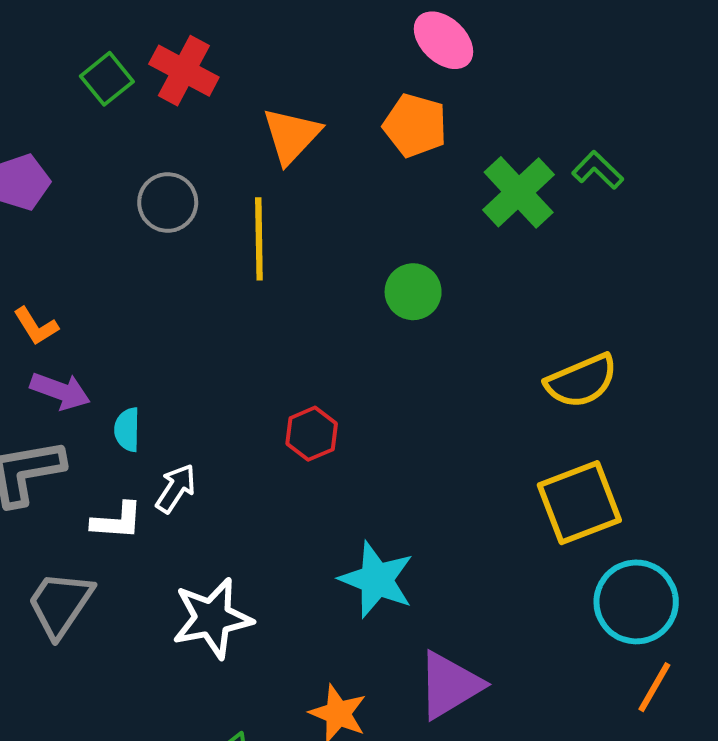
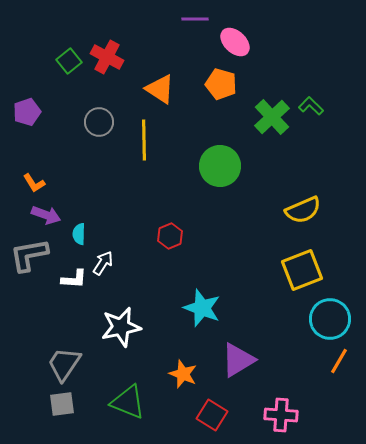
orange triangle: (291, 136) -> (160, 89), turned -40
green circle: (413, 292) -> (220, 166), size x1.5
gray trapezoid: (60, 604) -> (64, 364), moved

